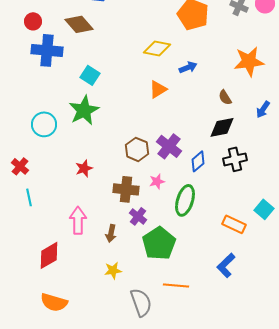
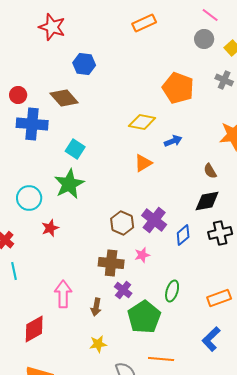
red star: (84, 168) -> (50, 228), moved
green ellipse: (185, 200) -> (172, 291), moved, size x0.7
orange rectangle: (234, 224) -> (219, 298), turned -45

